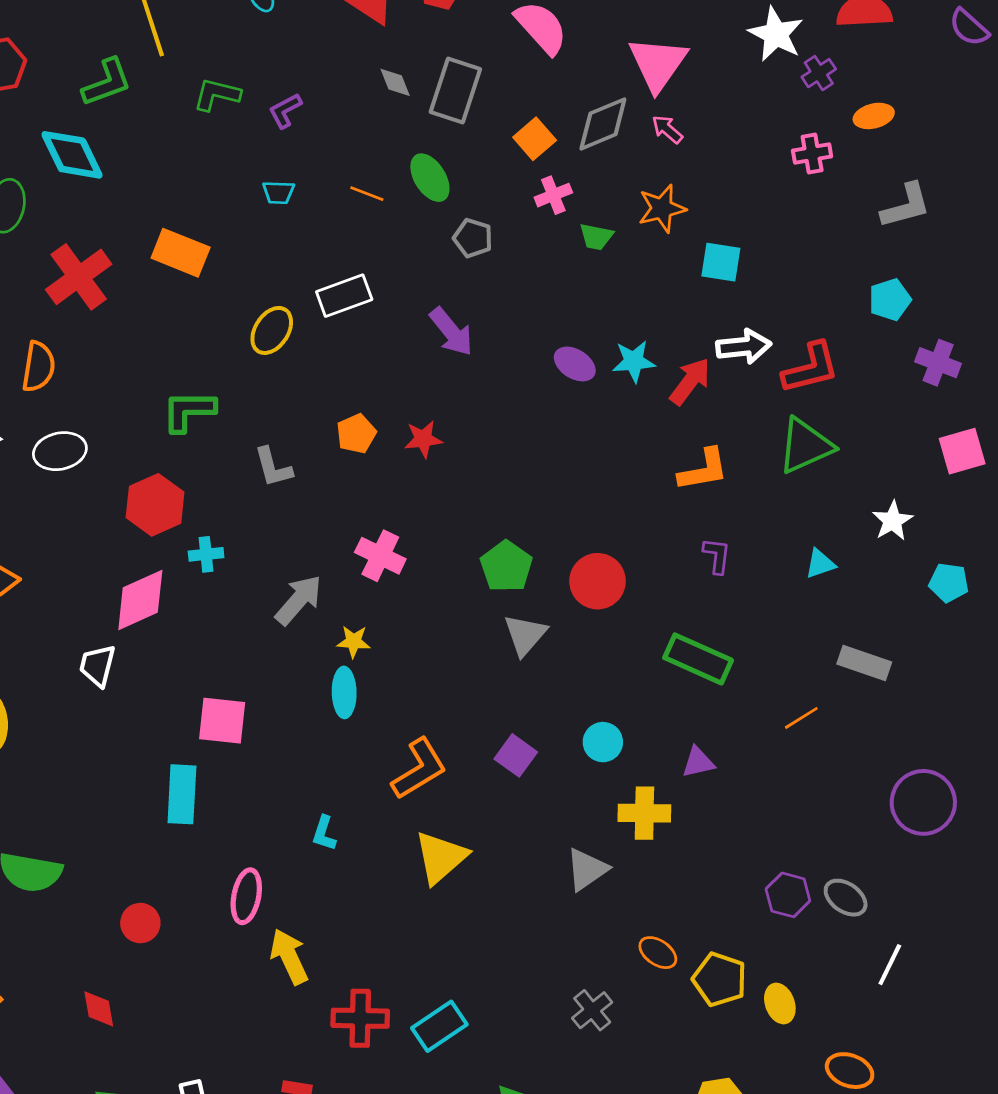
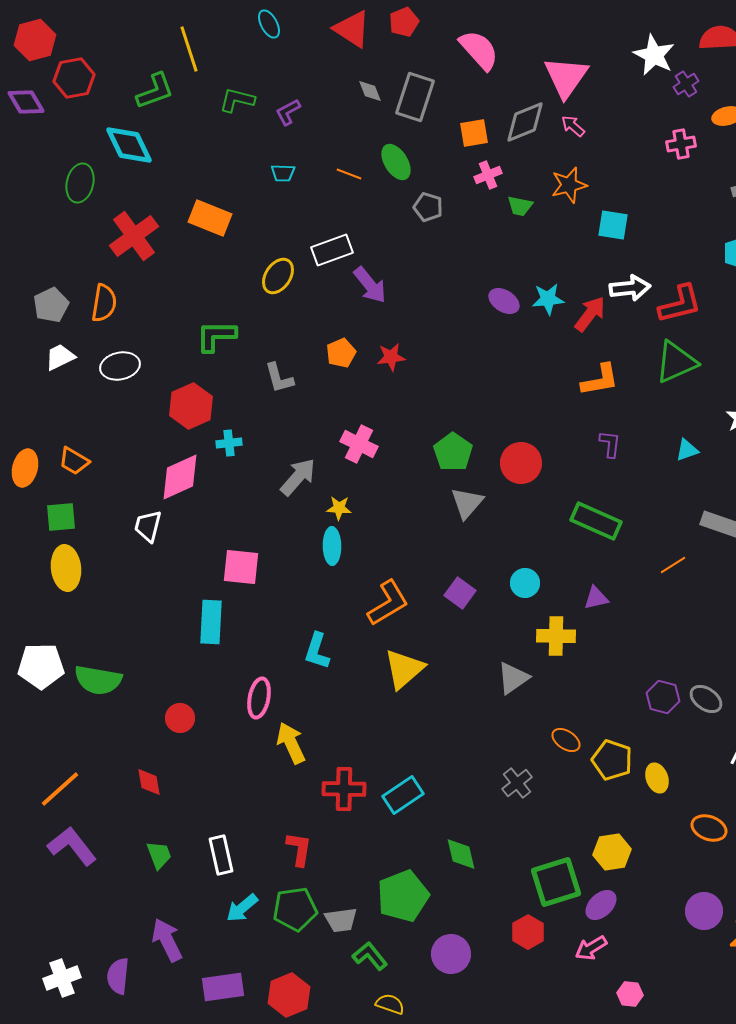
orange square: (535, 139) -> (474, 133), turned 32
purple arrow: (451, 332) -> (370, 285), moved
cyan L-shape: (324, 833) -> (317, 651), size x1.4

